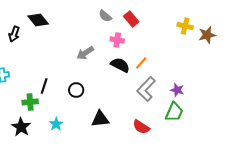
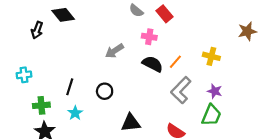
yellow cross: (185, 26) -> (211, 56), moved
green cross: (30, 102) -> (41, 105), moved
cyan star: (56, 124) -> (75, 113), moved

